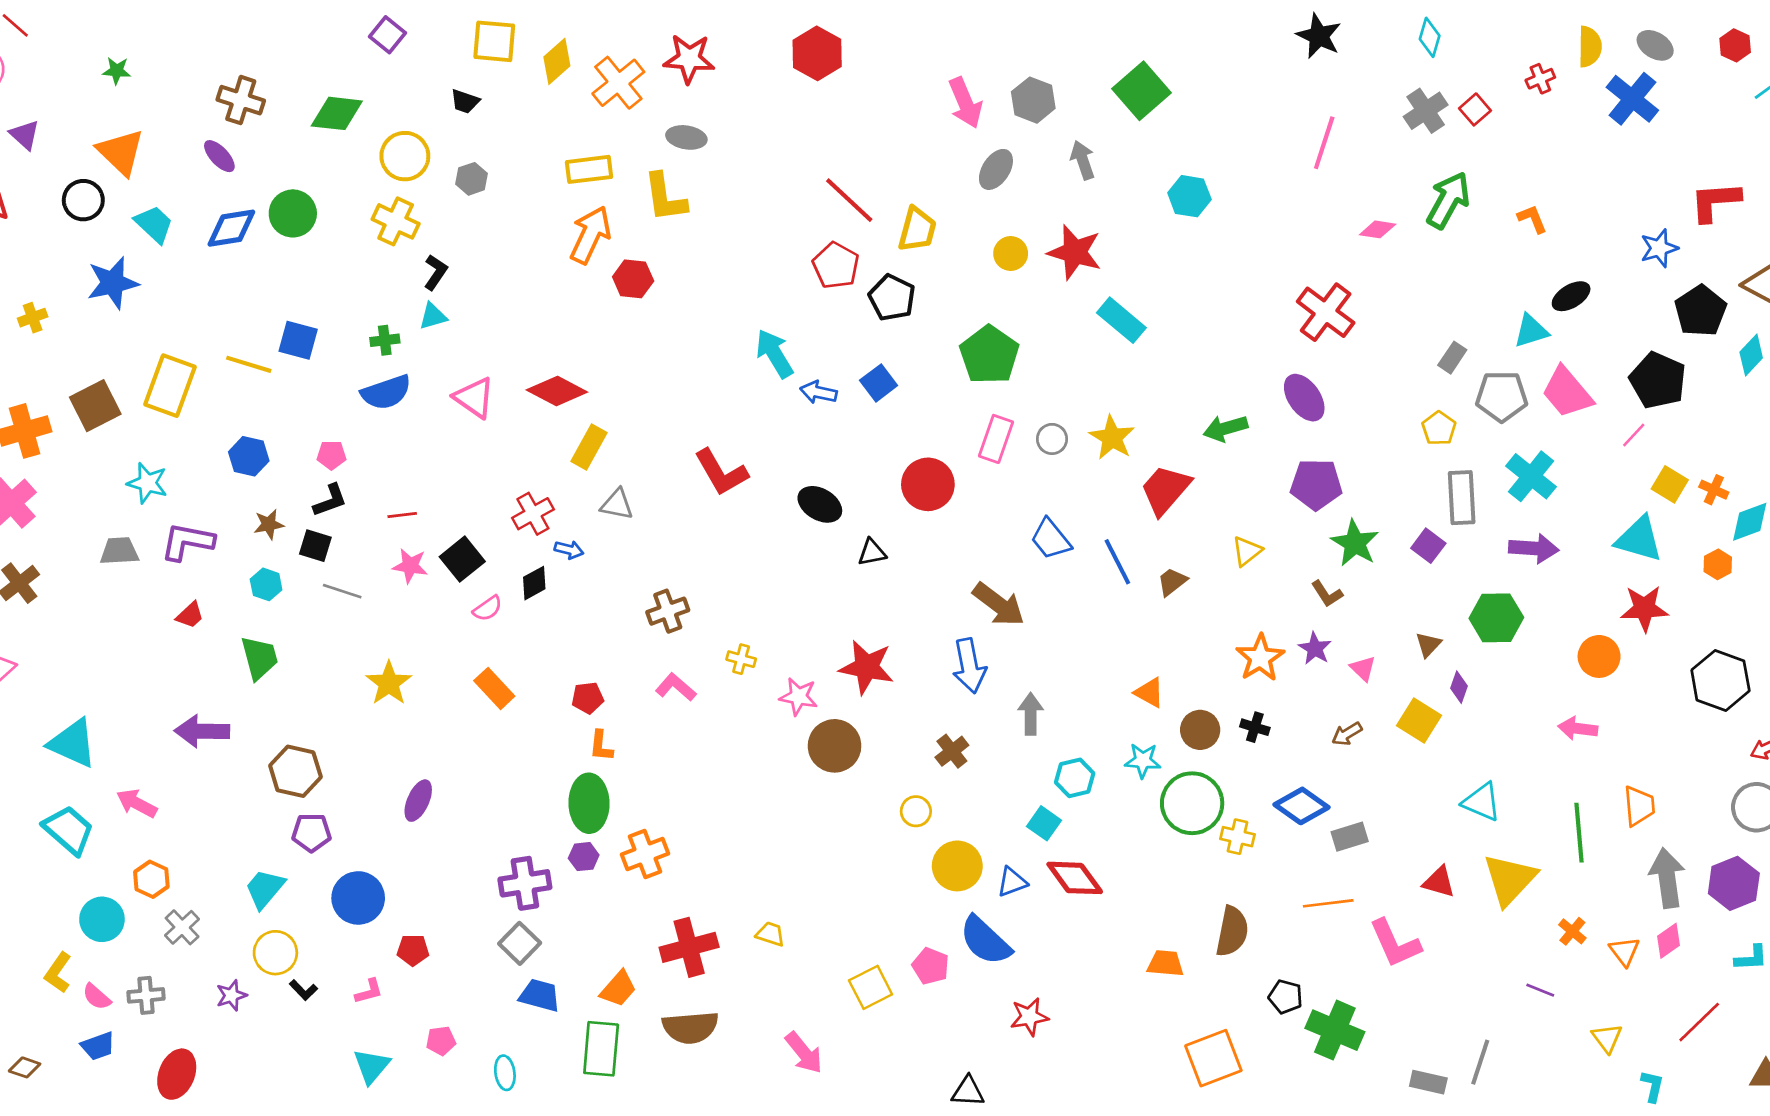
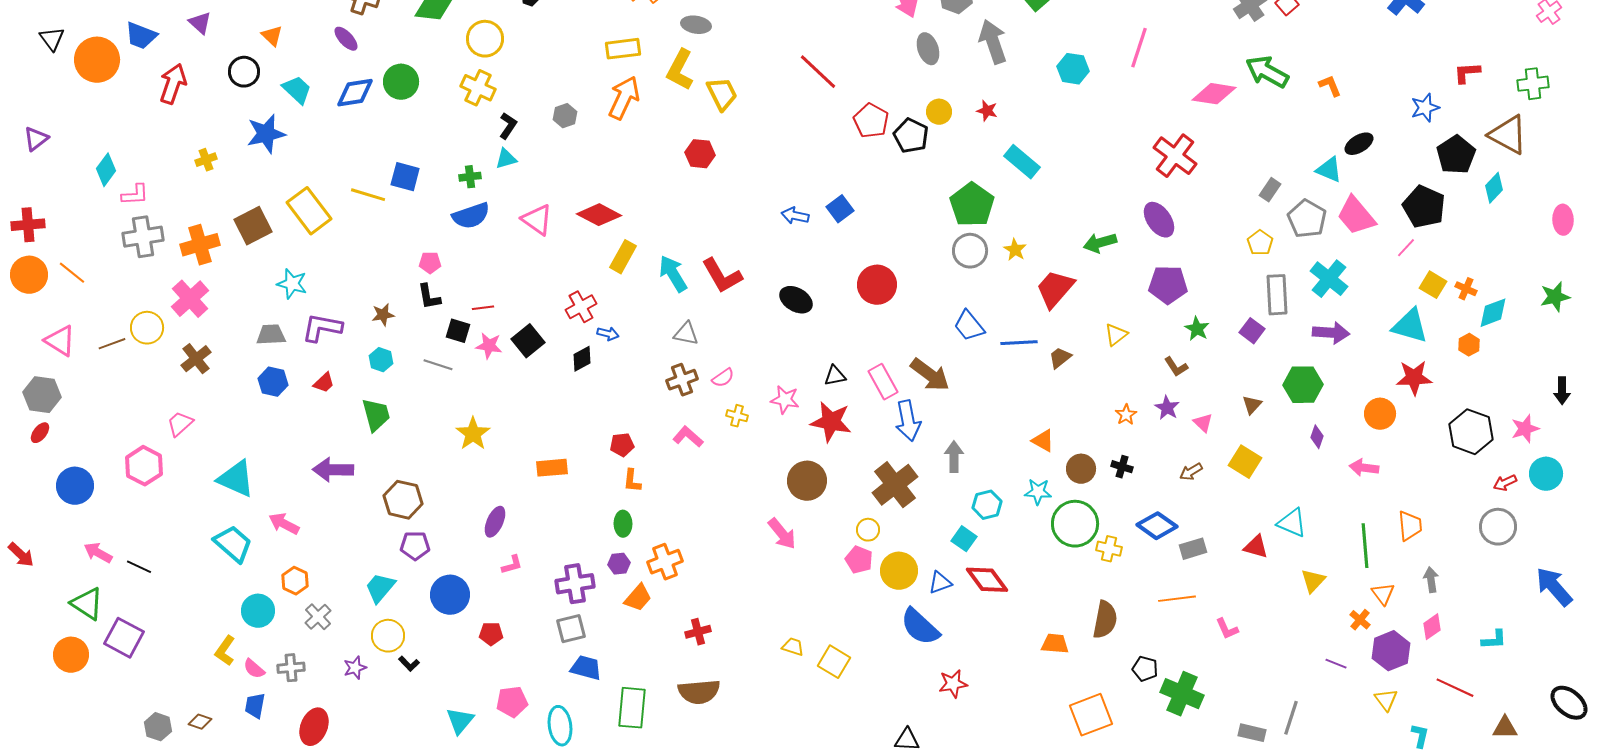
pink line: (1324, 143) -> (1139, 48), moved
orange triangle: (121, 152) -> (272, 36), size x0.6
gray arrow: (1083, 160) -> (993, 42), size x1.5
gray ellipse: (996, 169) -> (928, 49), turned -52
gray hexagon: (472, 179) -> (565, 116), moved
yellow L-shape: (665, 197) -> (680, 70), turned 36
green arrow: (1448, 200) -> (1267, 72), turned -90
red L-shape: (1715, 201) -> (1467, 73), size x0.7
yellow trapezoid: (917, 229) -> (722, 94), moved, turned -42
pink diamond: (1378, 229) -> (1214, 94), size x1.6
red star: (1075, 252) -> (987, 111), size x0.5
red pentagon: (836, 266) -> (871, 121), moved
red hexagon: (633, 279) -> (700, 154), moved
black pentagon: (892, 298) -> (911, 136), moved
cyan triangle: (1531, 331) -> (1329, 170), turned 40
cyan arrow: (774, 354) -> (673, 274), moved
green pentagon: (989, 355) -> (972, 205), moved
yellow rectangle: (170, 386) -> (309, 211), turned -57
gray pentagon: (1502, 396) -> (1307, 219), turned 30
yellow star: (1112, 438) -> (1015, 250), size x0.7
pink rectangle: (996, 439) -> (883, 382), moved, turned -48
gray circle: (1052, 439) -> (970, 251), size x1.5
blue hexagon: (249, 456) -> (273, 382), moved
black L-shape: (330, 500) -> (429, 297), turned 100
gray triangle: (617, 504) -> (686, 334), moved
green star: (1355, 543) -> (1197, 329), size x0.7
black square: (315, 546) -> (458, 331), moved
black triangle: (872, 552) -> (835, 376), moved
blue line: (1117, 562) -> (1019, 343), turned -66
pink semicircle: (488, 608) -> (723, 378), moved
orange star: (1260, 658) -> (1126, 415), size x0.6
purple diamond: (1459, 687) -> (1317, 437), moved
orange rectangle: (494, 688) -> (552, 468), moved, turned -52
pink star: (798, 697) -> (785, 400), moved
brown cross: (952, 751) -> (895, 485), size x1.8
green ellipse: (589, 803) -> (623, 524), size x0.6
gray arrow: (1667, 878) -> (1431, 580), size x0.6
yellow triangle: (1510, 879) -> (1313, 581), size x0.6
red triangle: (1439, 882) -> (1256, 547), moved
purple hexagon: (1734, 883) -> (1391, 651), moved
yellow trapezoid: (770, 934) -> (793, 647), moved
gray square: (520, 943) -> (571, 629), turned 32
pink L-shape: (1395, 943) -> (1227, 629), size x0.6
red cross: (689, 947) -> (698, 632), size x0.6
orange triangle: (1624, 951) -> (1383, 594), moved
pink pentagon: (931, 966) -> (859, 560), moved
yellow square: (871, 987) -> (834, 662), turned -32
orange trapezoid: (618, 989) -> (638, 598), moved
pink L-shape: (369, 991) -> (512, 565), moved
red line: (1699, 1022) -> (1455, 688), turned 69
pink pentagon: (441, 1041) -> (512, 702), size x1.4
blue trapezoid: (98, 1046) -> (255, 706), turned 120
pink arrow: (804, 1053) -> (782, 534), moved
cyan ellipse: (505, 1073) -> (560, 726), size x1.5

